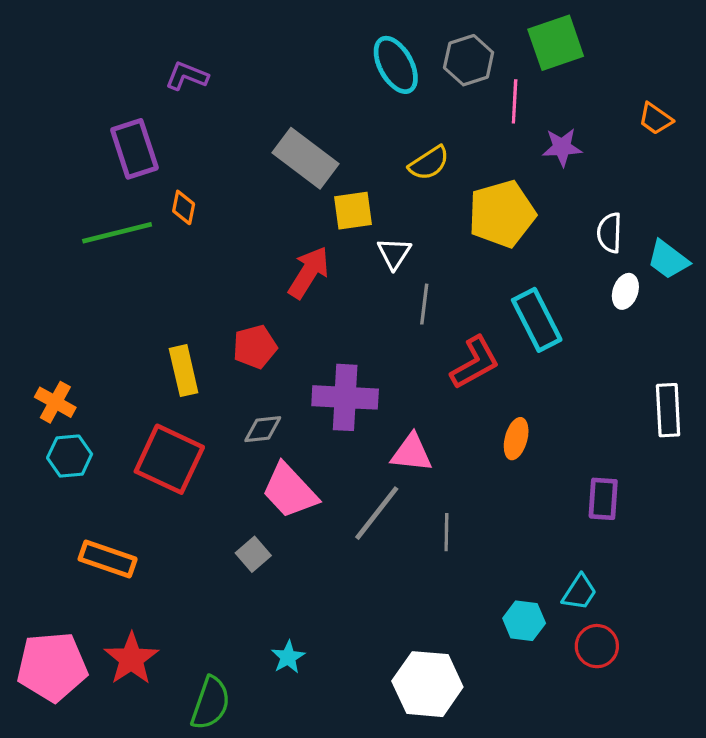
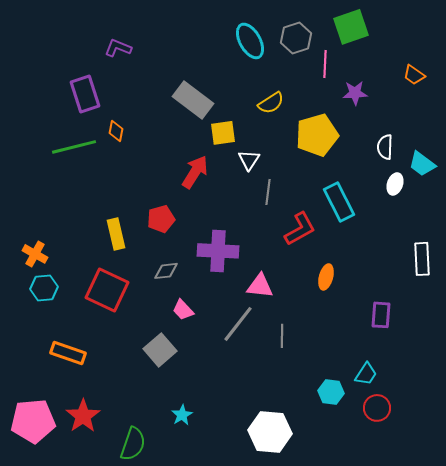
pink trapezoid: (290, 491) -> (183, 310), size x0.6
gray square: (253, 554) -> (160, 350), size x1.5

